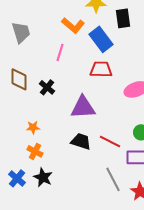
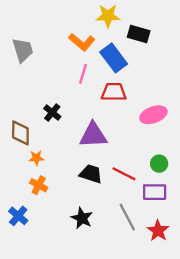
black rectangle: (123, 18) -> (139, 34), turned -66
pink line: (60, 52) -> (83, 74), moved
brown diamond: (19, 79) -> (20, 133), moved
black star: (43, 177) -> (82, 218), moved

